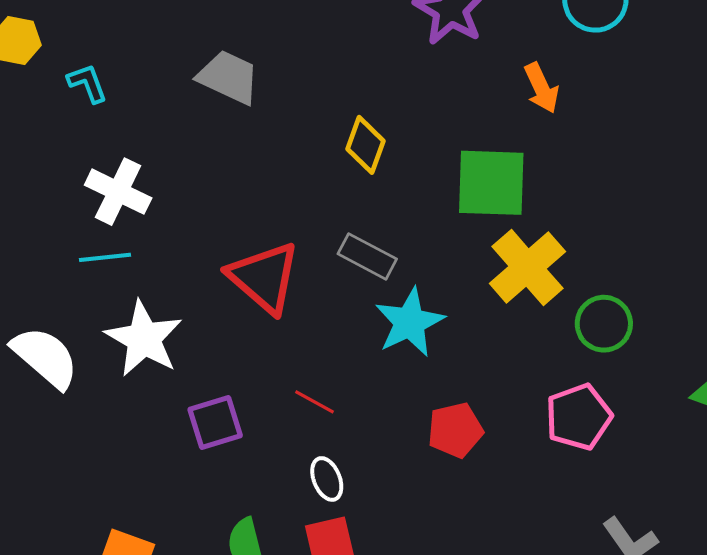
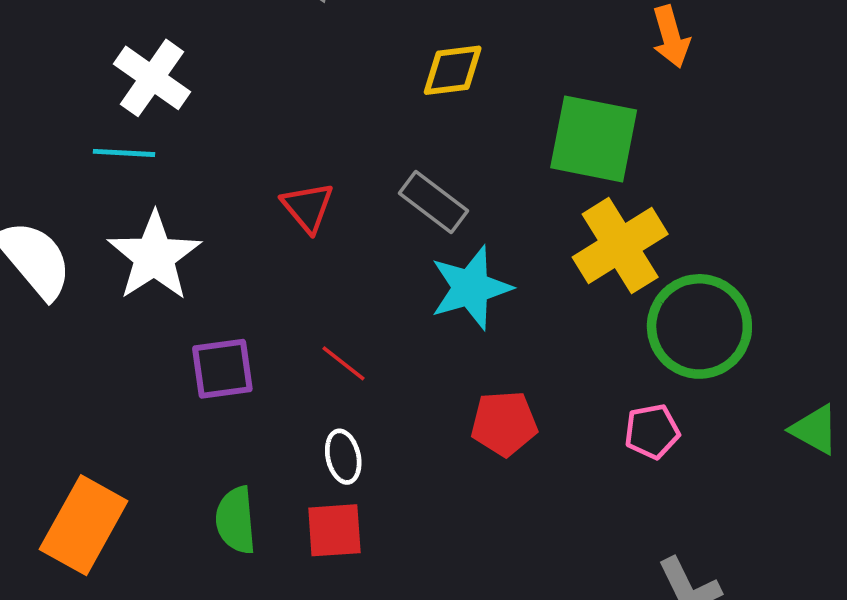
yellow diamond: (365, 145) -> (453, 70), turned 54
red triangle: (264, 278) -> (308, 207), size x0.6
green circle: (604, 324) -> (699, 326), size x1.5
pink pentagon: (579, 417) -> (652, 431), size x0.7

